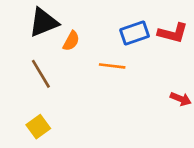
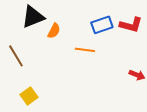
brown line: (41, 74) -> (16, 56), moved

